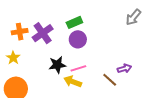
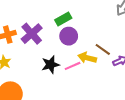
brown line: (110, 80) -> (103, 49), moved
yellow arrow: (73, 82) -> (87, 58), moved

